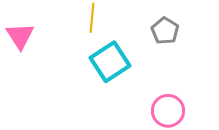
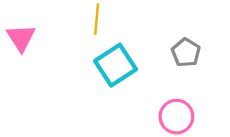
gray pentagon: (165, 31) -> (186, 53), moved

